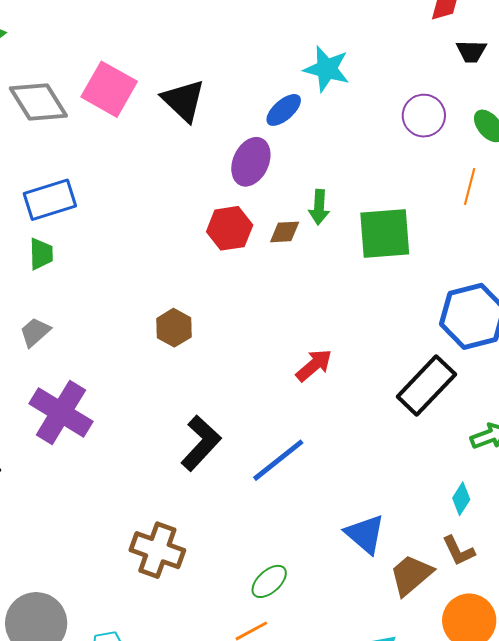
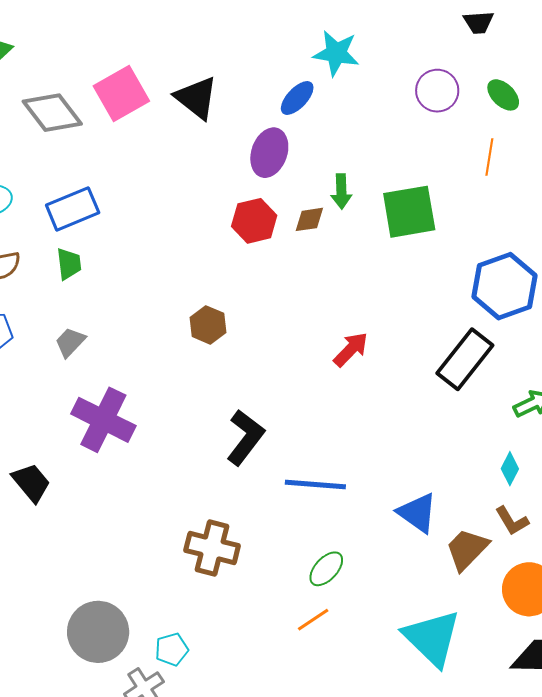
pink square: (109, 89) -> (121, 93), turned 36
blue line: (278, 460) -> (315, 485), moved, turned 48

